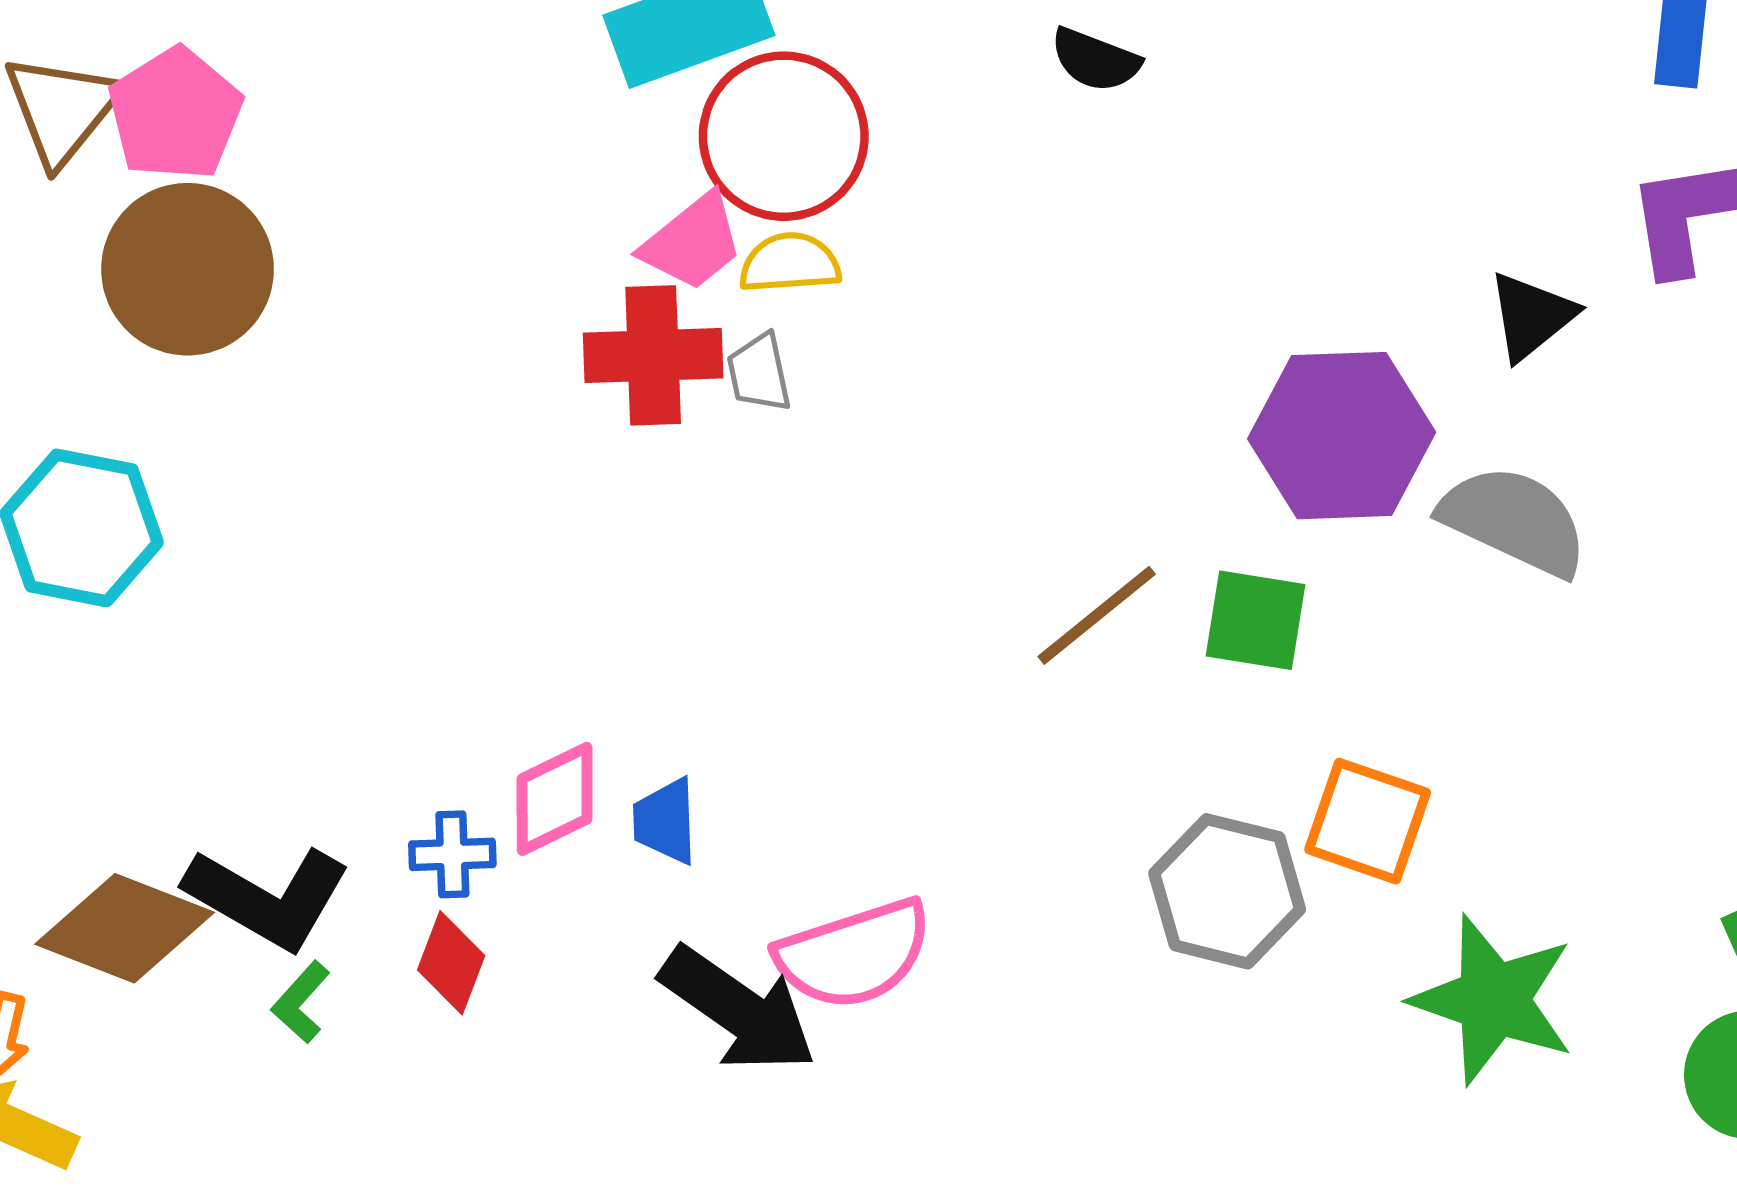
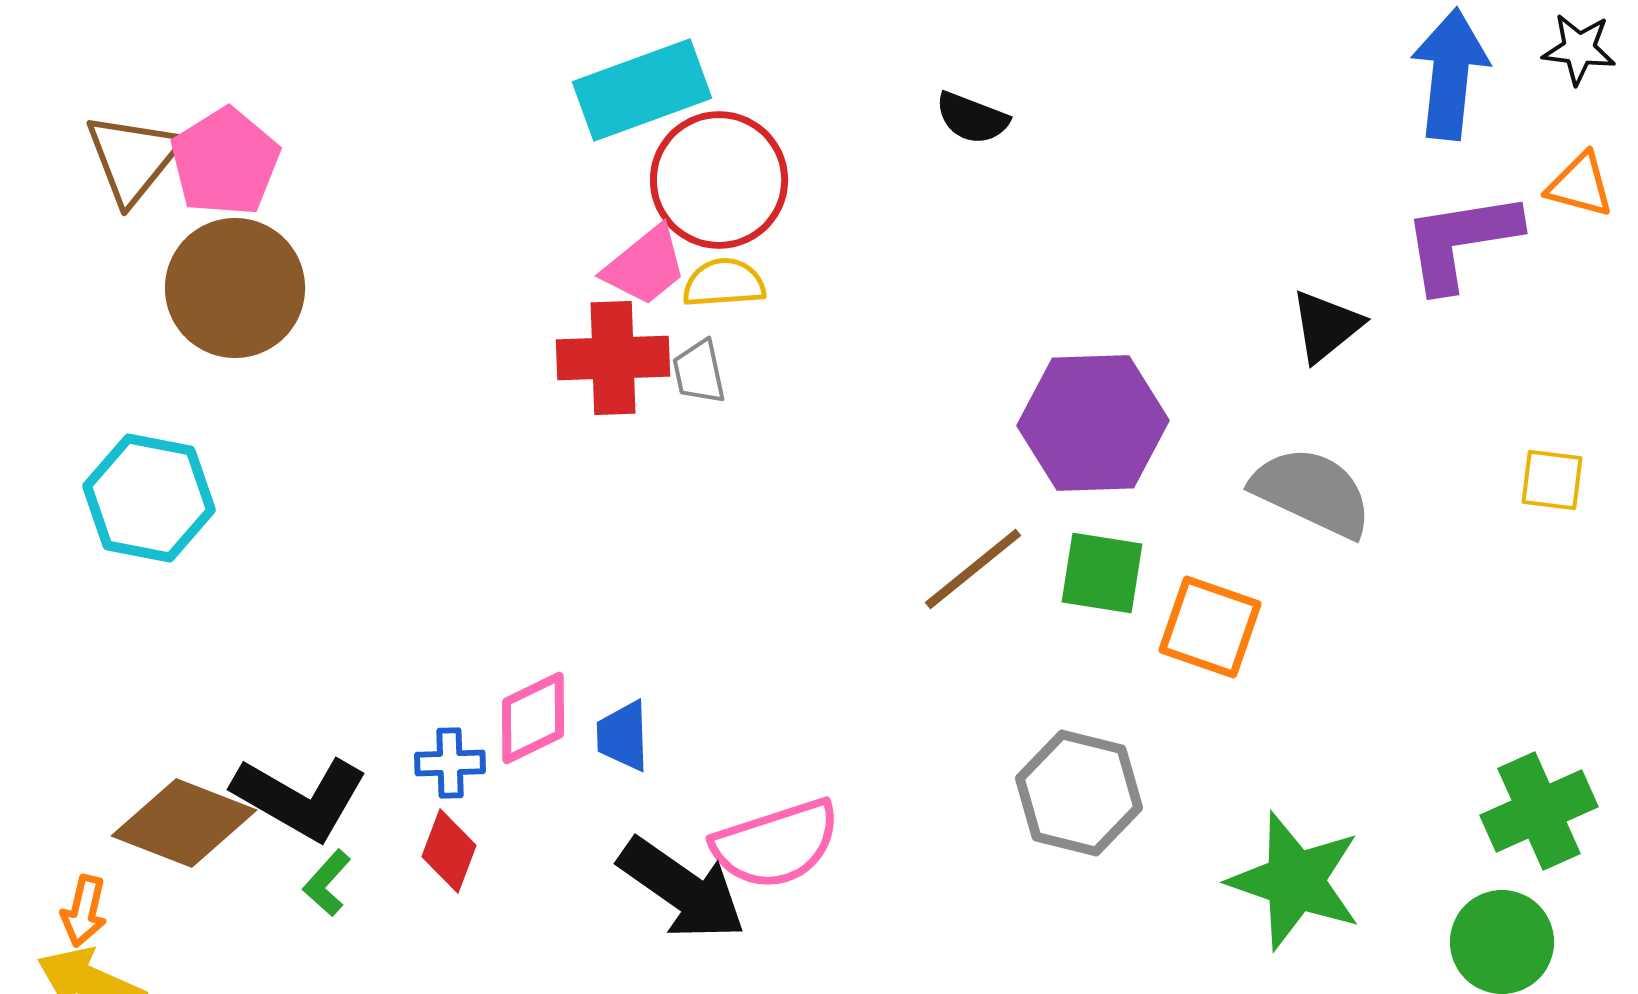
purple hexagon: (1342, 436) -> (1093, 423), moved
orange square: (1368, 821) -> (1210, 627), moved

